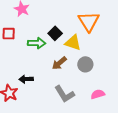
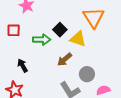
gray circle: (85, 64) -> (87, 74), moved
black arrow: (26, 79) -> (23, 66), moved, turned 64

